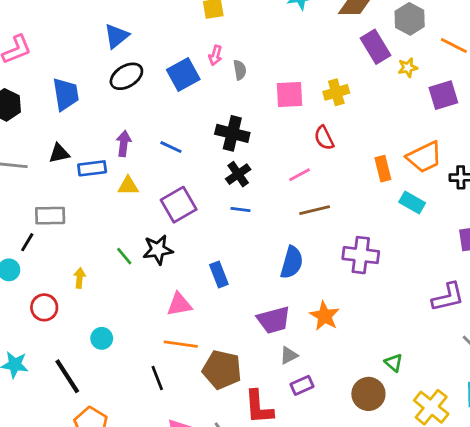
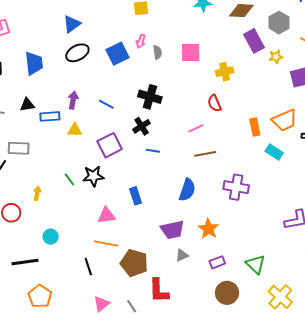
pink square: (289, 94) -> (191, 52), moved
black cross: (238, 174) -> (142, 126), moved
green triangle: (394, 363) -> (255, 264), size x1.5
black line: (67, 376) -> (25, 262), turned -68
purple rectangle: (302, 385) -> (217, 262), moved
brown circle: (368, 394) -> (227, 293), moved

